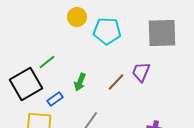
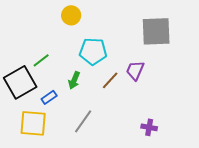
cyan pentagon: (107, 31) -> (93, 51), moved

